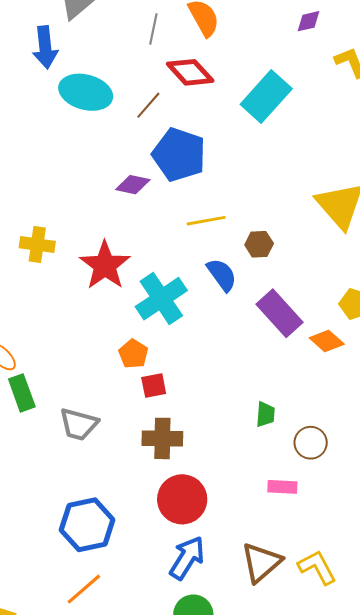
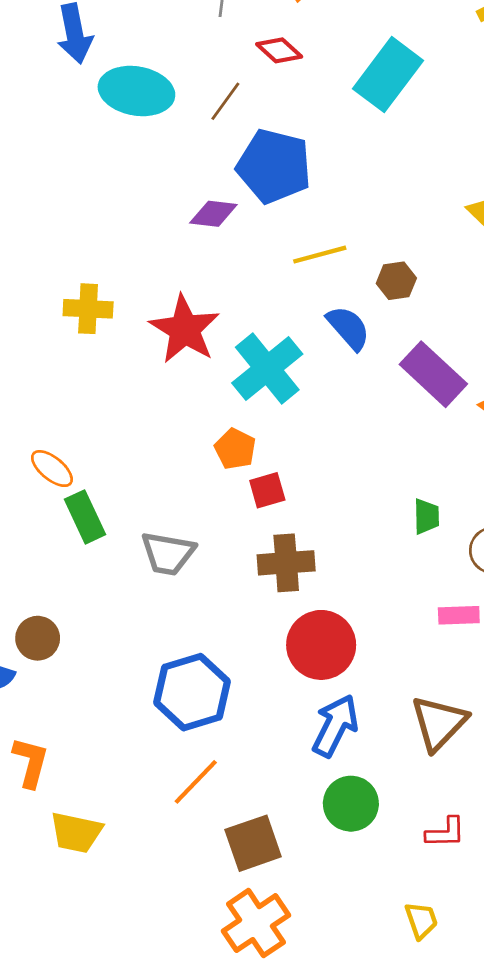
red diamond: (190, 72) -> (279, 50), size x0.7

